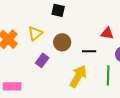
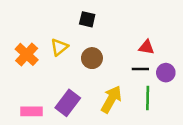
black line: (89, 51) -> (140, 69), moved
purple rectangle: (42, 60) -> (68, 103), moved, size x1.5

